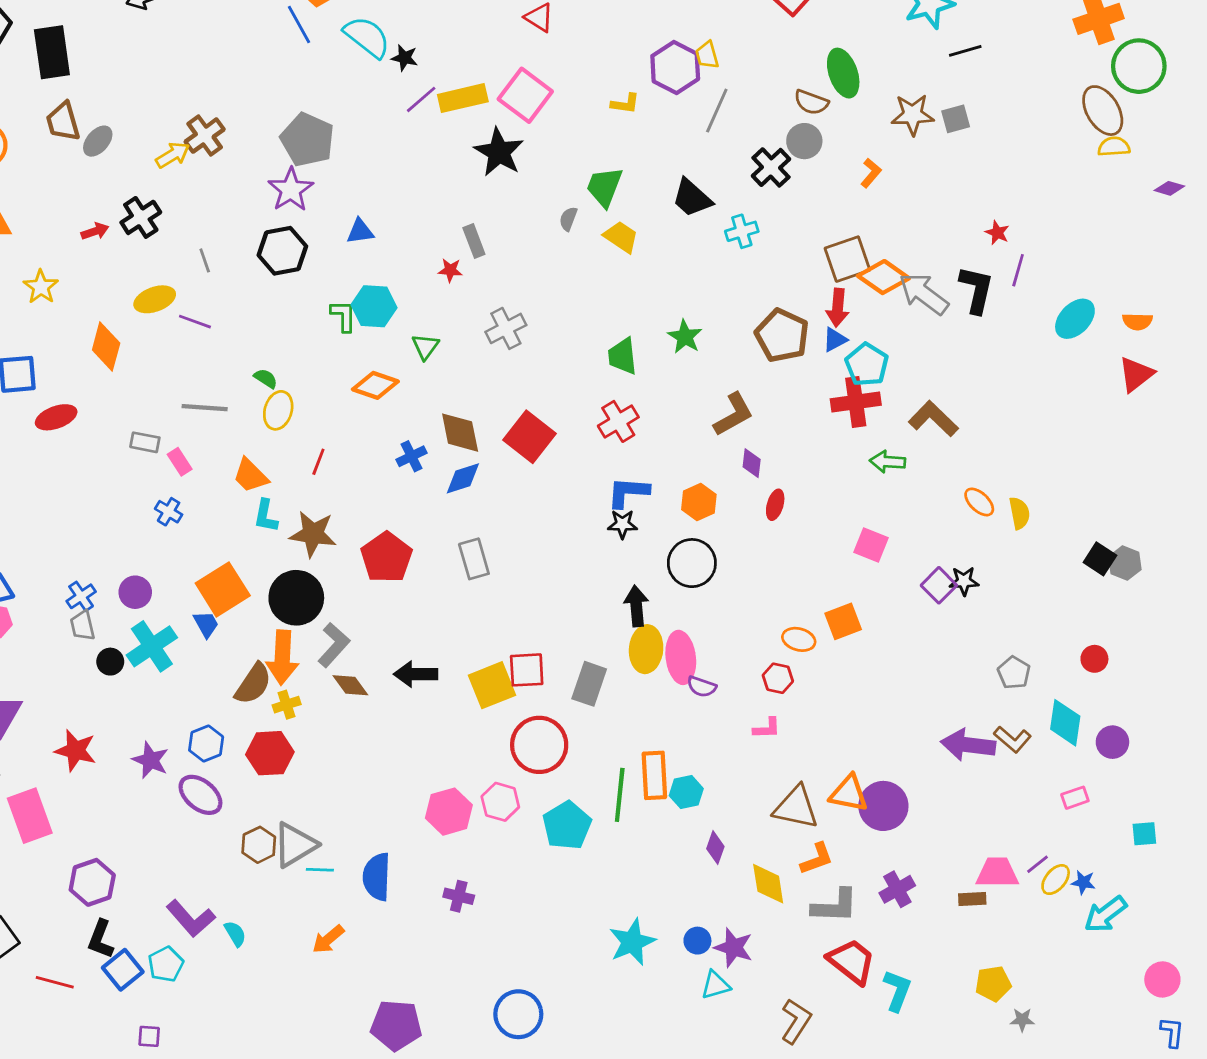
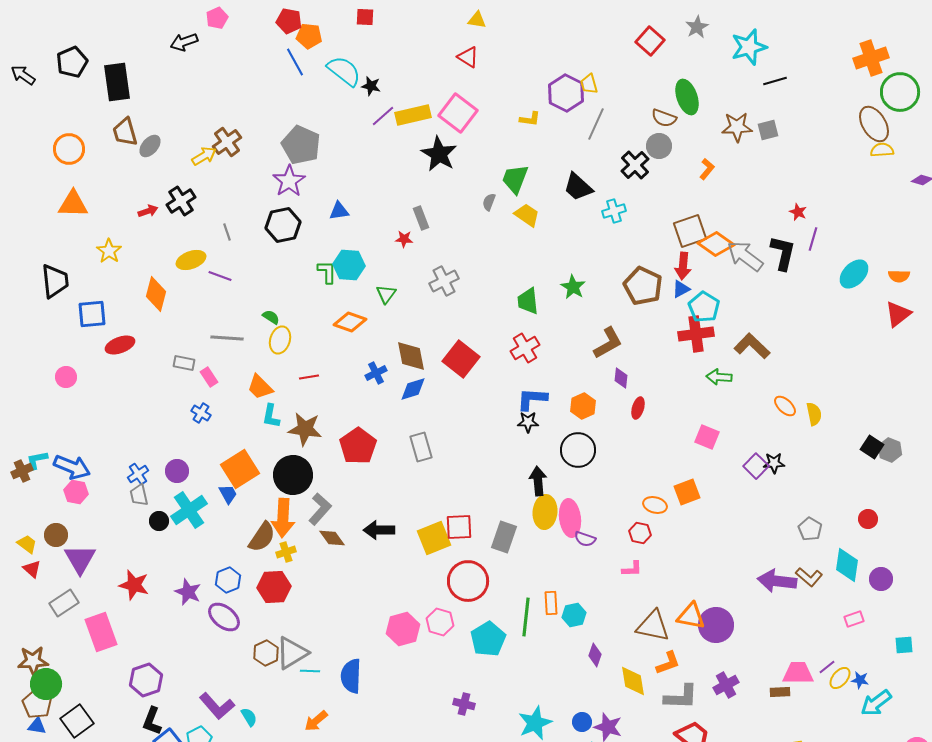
red line: (318, 462) -> (309, 377), turned 60
orange rectangle: (654, 775) -> (551, 603), size x0.7
purple cross: (459, 896) -> (464, 704), moved

